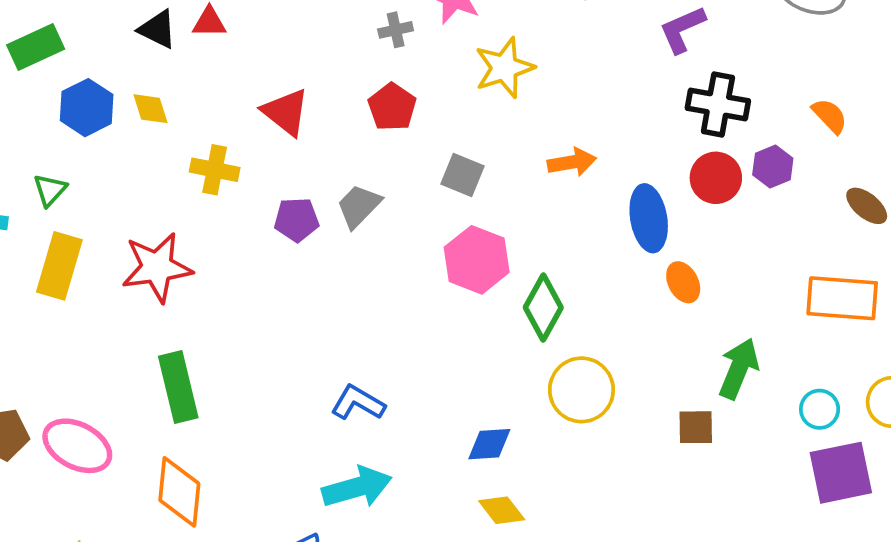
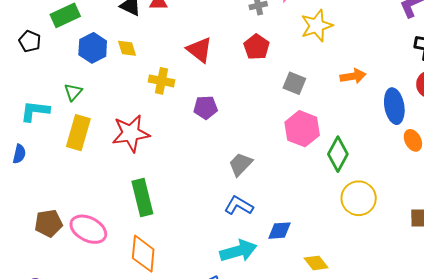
gray trapezoid: (359, 206) -> (240, 164), moved
blue diamond: (489, 444) -> (279, 231), moved

